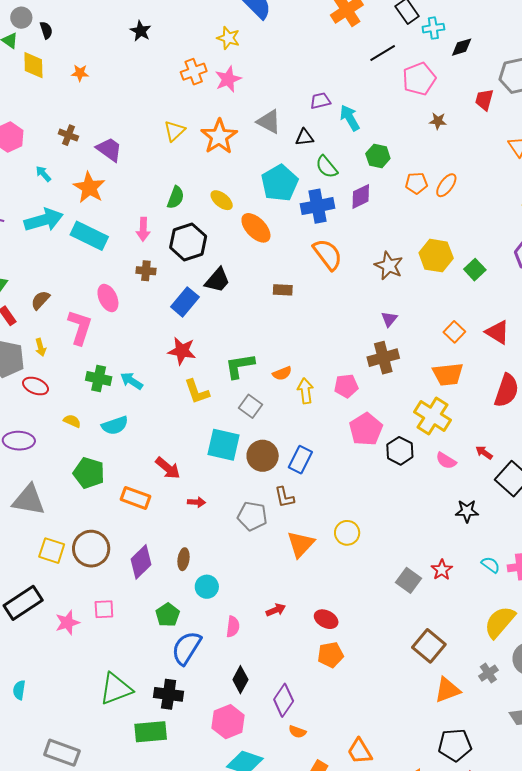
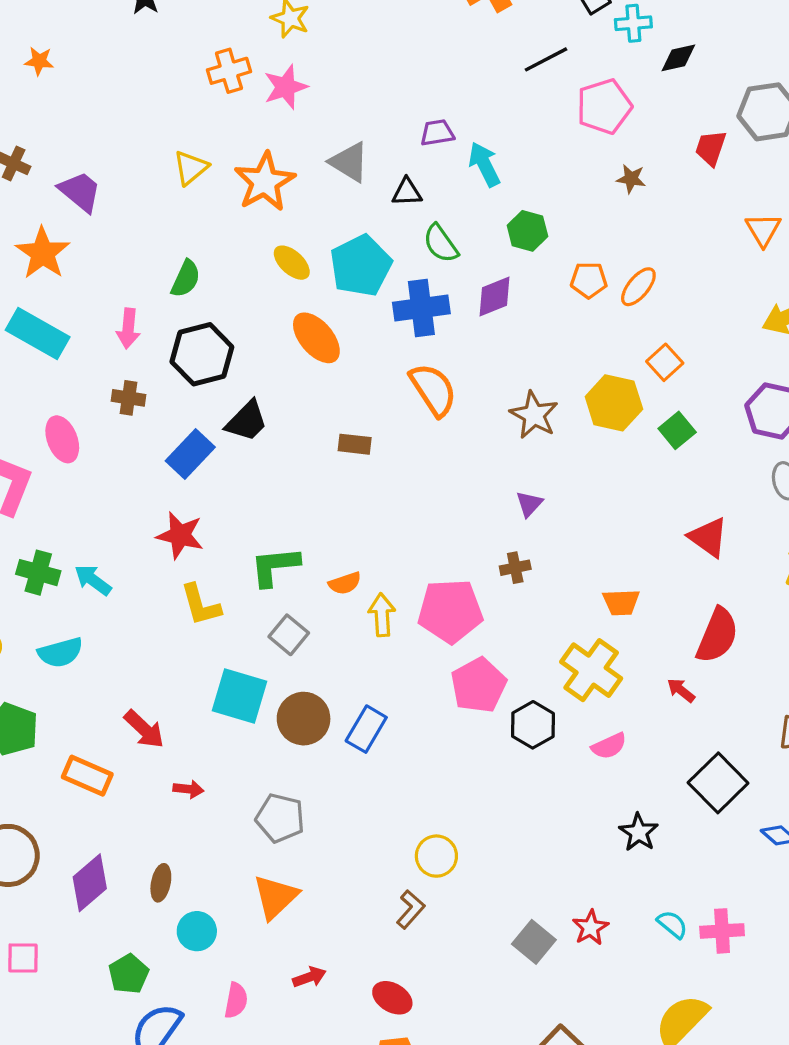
yellow ellipse: (222, 200) -> (292, 263), moved
orange square: (454, 332) -> (665, 362), moved
brown cross: (383, 358) -> (515, 568), size x0.6
orange trapezoid: (448, 374) -> (621, 602), size x0.7
pink pentagon: (346, 386) -> (450, 611), size x1.6
red arrow: (484, 452) -> (681, 690), moved
pink semicircle: (446, 461) -> (609, 746), turned -60
brown L-shape: (284, 497) -> (411, 909), moved, turned -130
black star: (467, 511) -> (639, 832), turned 30
orange triangle: (301, 544) -> (275, 897), moved

